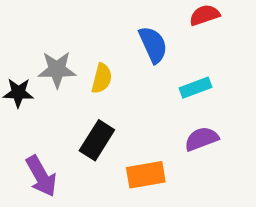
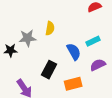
blue semicircle: (153, 45) -> (74, 52), moved
yellow semicircle: (102, 78) -> (50, 28), moved

